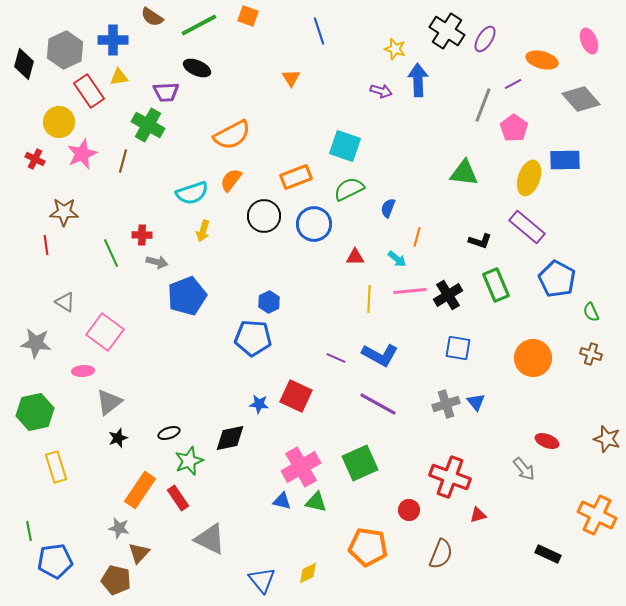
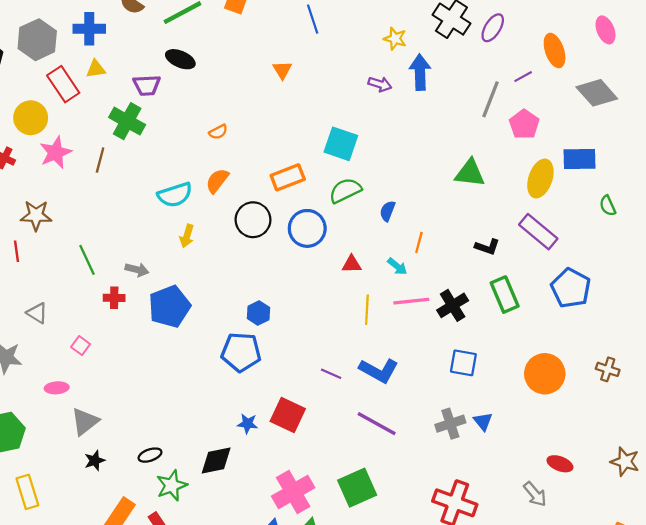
orange ellipse: (542, 60) -> (555, 51), turned 56
orange semicircle: (232, 135) -> (218, 132), size x0.5
red cross: (142, 235) -> (114, 298), moved
green semicircle: (591, 312) -> (608, 206), moved
pink square: (105, 332) -> (81, 346), size x0.5

